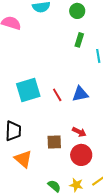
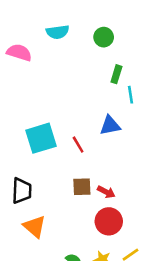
green rectangle: (79, 40) -> (116, 74), moved
blue triangle: (80, 94) -> (110, 125), moved
brown square: (54, 142) -> (82, 187), moved

